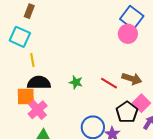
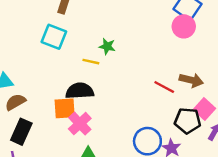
yellow line: (32, 60) -> (91, 62), moved, turned -64
green star: (76, 82) -> (107, 46), moved
black pentagon: (127, 112) -> (188, 121), turned -30

